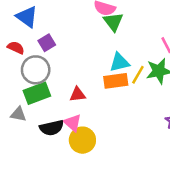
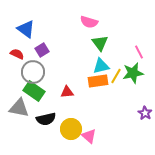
green triangle: (113, 22) -> (100, 43), moved
green rectangle: (37, 93) -> (34, 91), turned 55
gray triangle: (18, 114) -> (19, 108), size x1.5
pink triangle: (73, 123) -> (89, 136), moved

